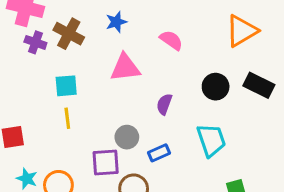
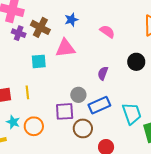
pink triangle: (125, 68) -> (65, 48), moved
yellow line: (67, 118) -> (27, 92), moved
cyan trapezoid: (211, 140) -> (132, 114), moved
blue rectangle: (159, 153) -> (99, 105), size x1.5

